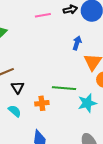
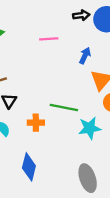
pink line: (43, 15) -> (49, 39), moved

